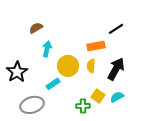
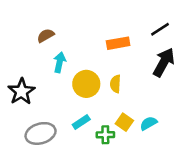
black line: (116, 29) -> (160, 29), moved
orange rectangle: (96, 46) -> (118, 43), moved
black arrow: (116, 69) -> (164, 62), moved
cyan rectangle: (53, 84) -> (81, 122), moved

